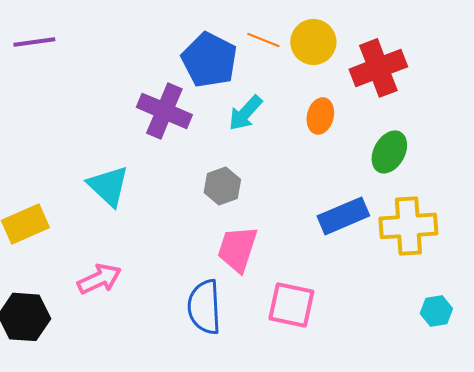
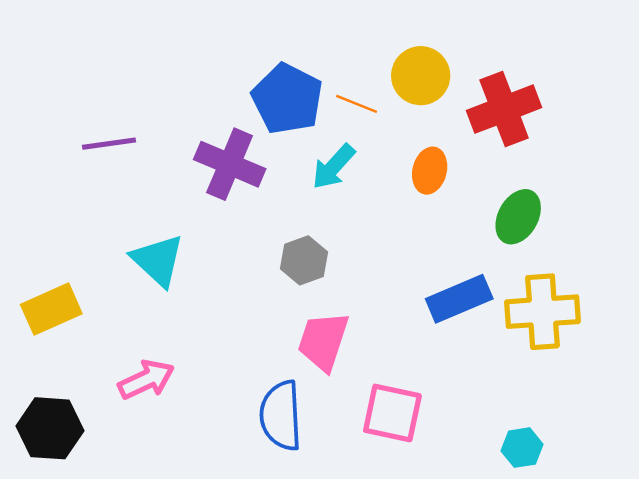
orange line: (263, 40) -> (357, 104), moved
purple line: (34, 42) -> (109, 144), moved
cyan hexagon: (436, 311) -> (522, 448), moved

